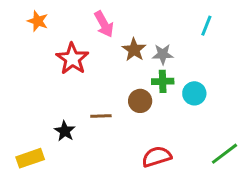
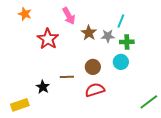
cyan line: (206, 26) -> (121, 21), moved
green cross: (163, 81) -> (127, 42), moved
cyan circle: (194, 93) -> (121, 62), moved
red semicircle: (157, 157) -> (95, 90), moved

